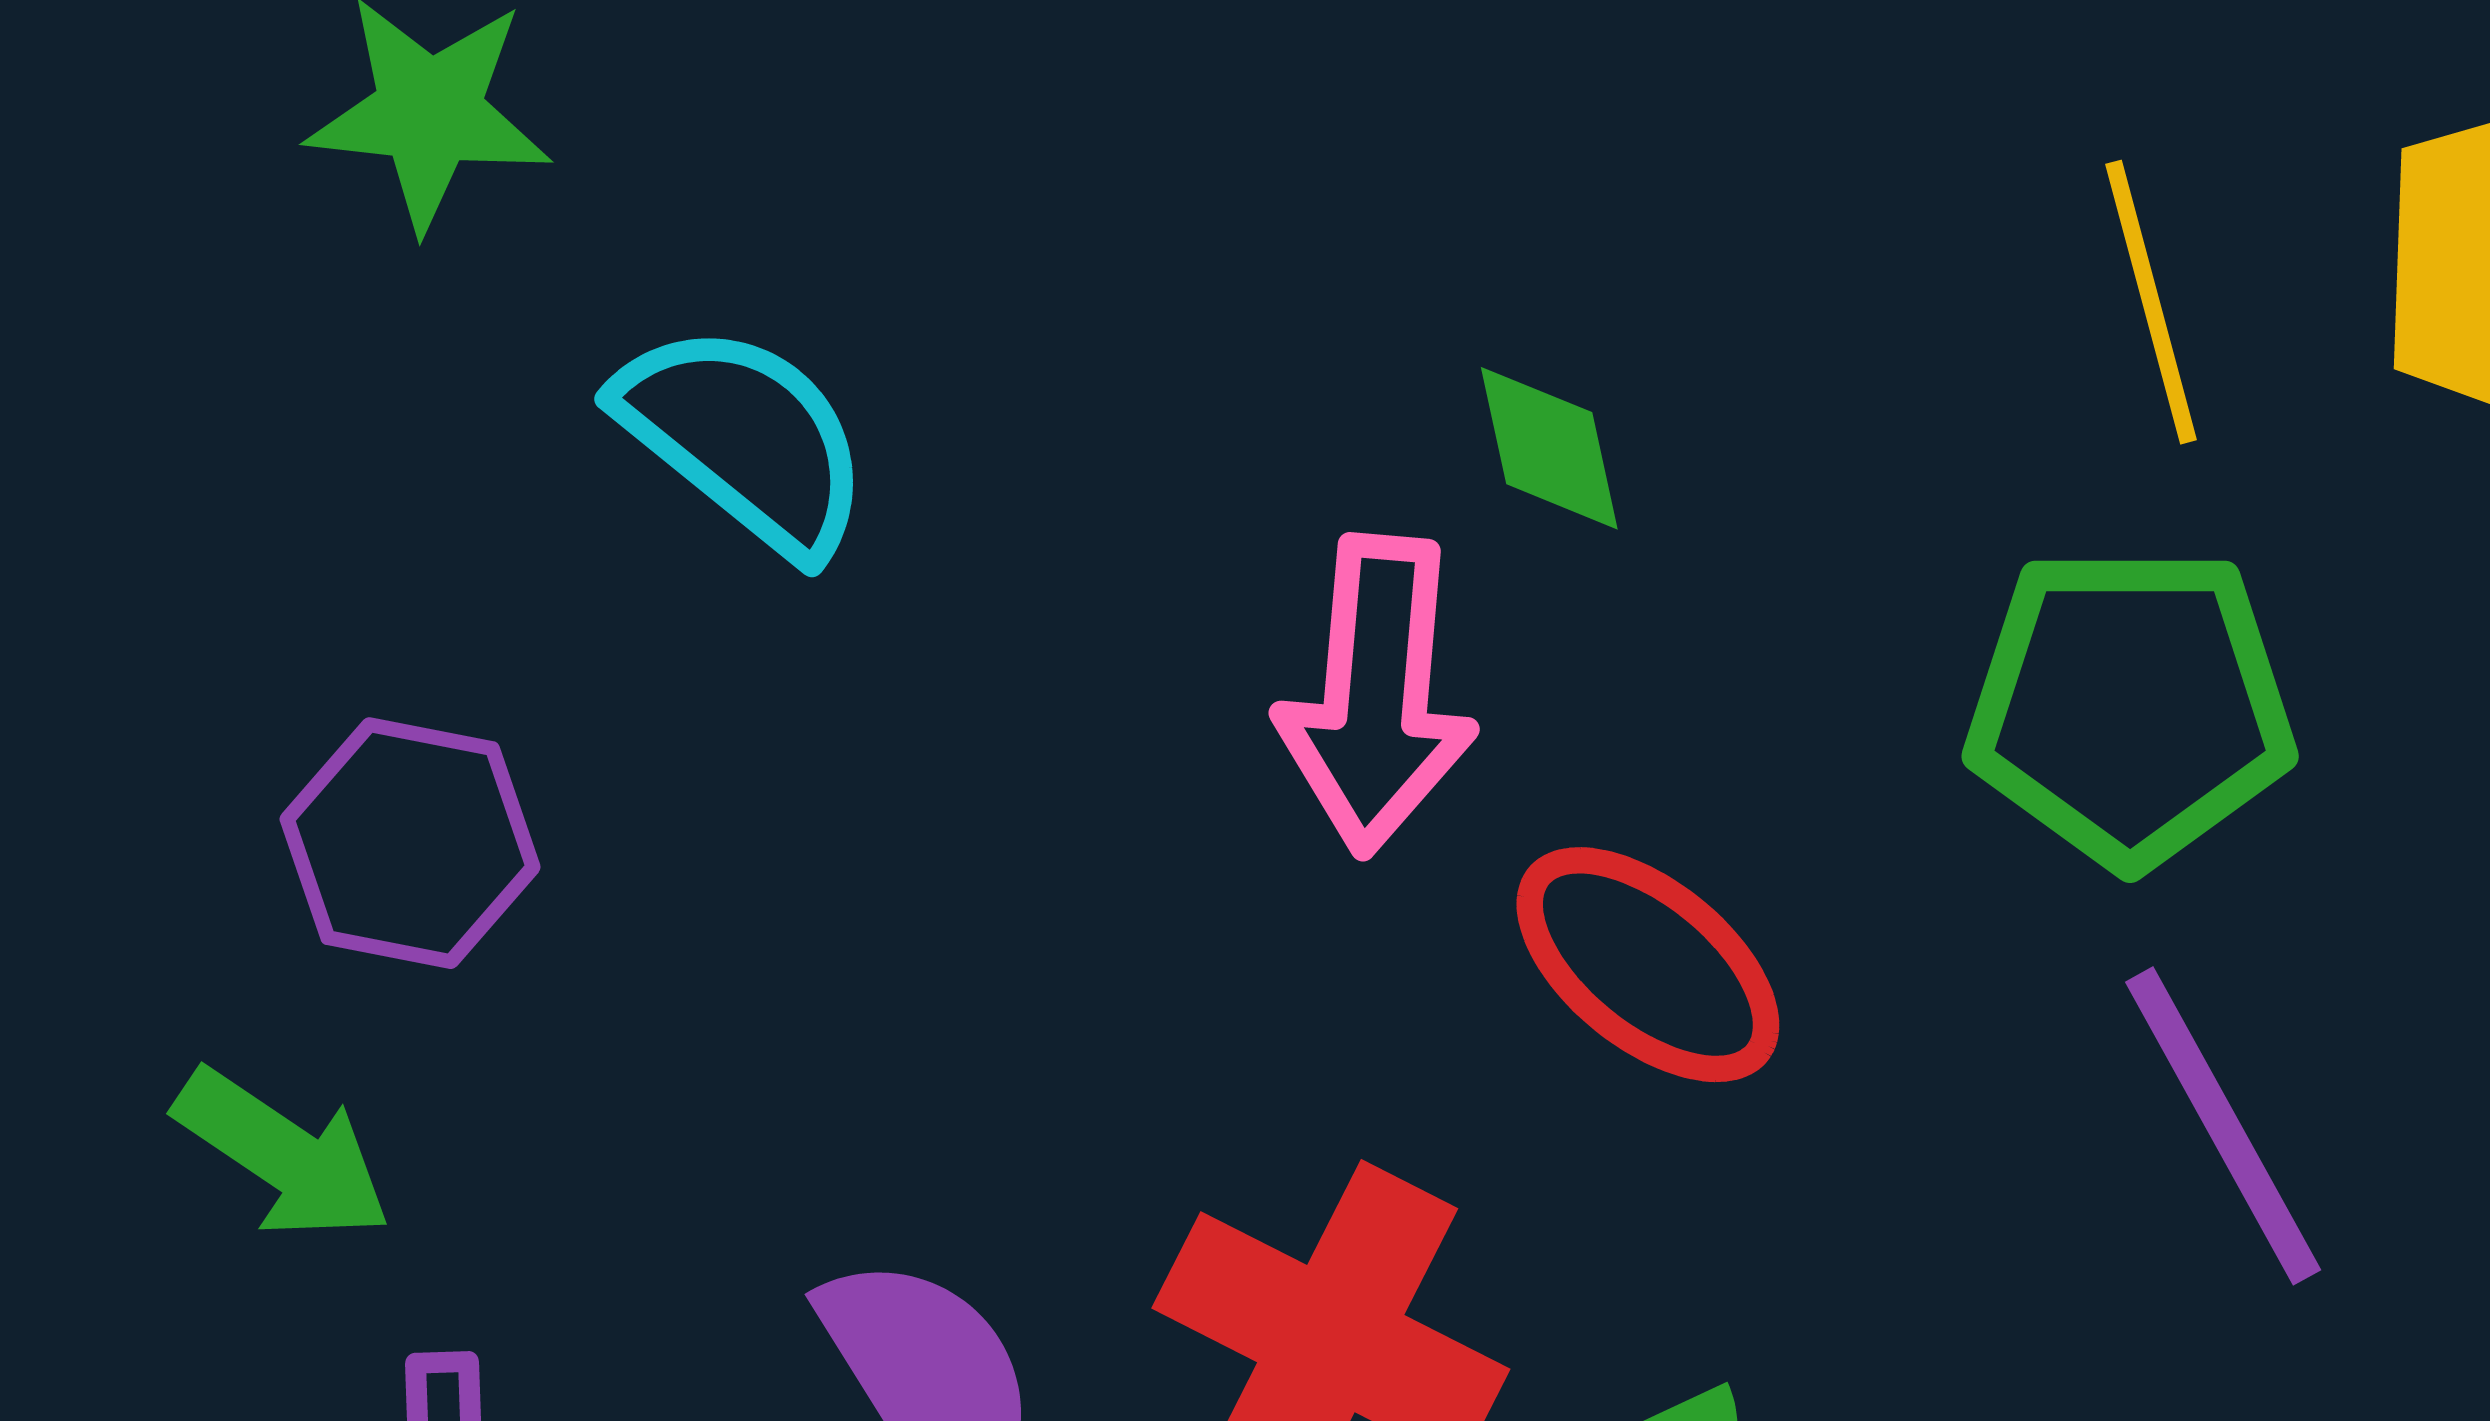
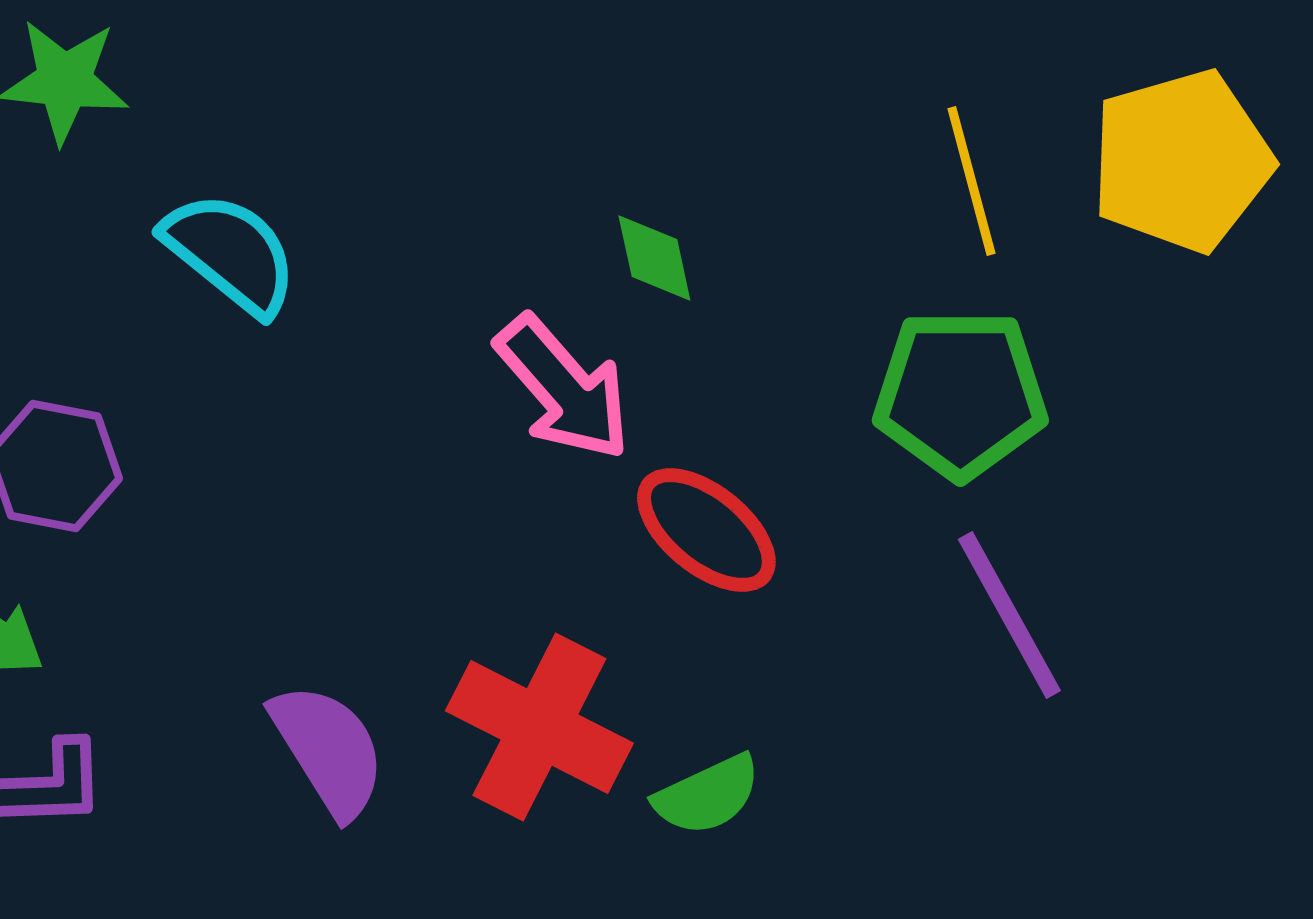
pink arrow: (1376, 695) -> (563, 388), turned -46

